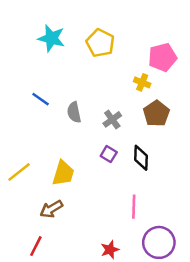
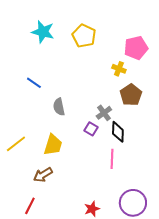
gray semicircle: (74, 112) -> (59, 107), moved
gray cross: (112, 119) -> (104, 113), moved
pink line: (134, 207) -> (112, 159), moved

